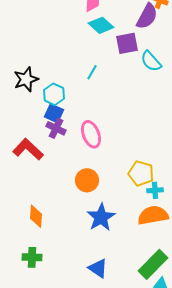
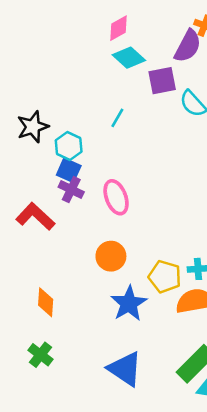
yellow pentagon: (141, 173) -> (165, 277), moved
green cross: (32, 257) -> (40, 355), turned 36
blue triangle: (98, 268) -> (125, 369), size x1.4

